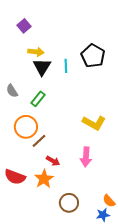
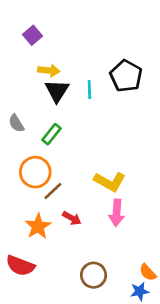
yellow L-shape: (94, 123) -> (110, 182), moved
red semicircle: (15, 177) -> (20, 266), moved
orange star: (44, 179) -> (38, 226), moved

